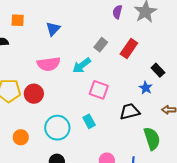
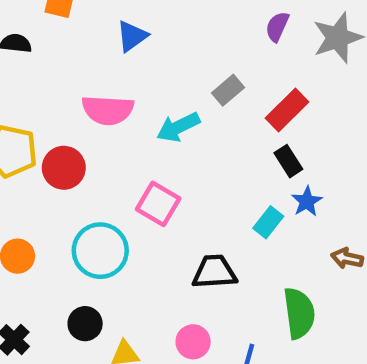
black rectangle: (158, 70) -> (288, 161), moved
pink square: (99, 90) -> (158, 204), moved
black trapezoid: (130, 111) -> (214, 272), moved
cyan rectangle: (89, 121) -> (268, 222), moved, turned 56

